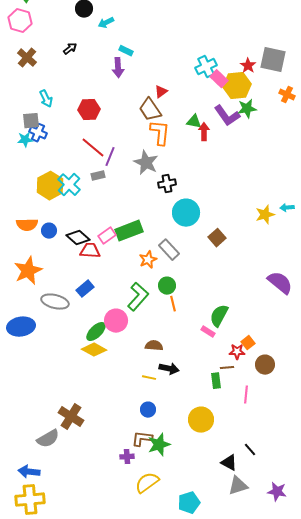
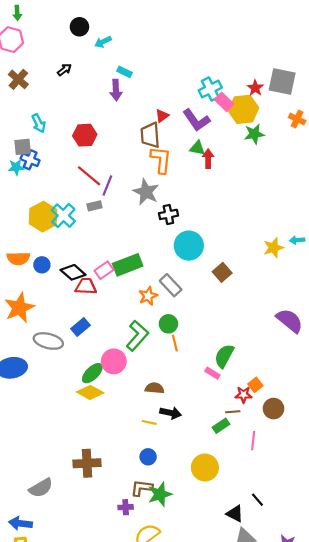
brown trapezoid: (150, 110) -> (150, 135), turned 30
purple L-shape: (227, 116) -> (196, 120), moved
green rectangle: (216, 381) -> (221, 426), turned 63
brown cross: (71, 417) -> (87, 463), moved, turned -35

